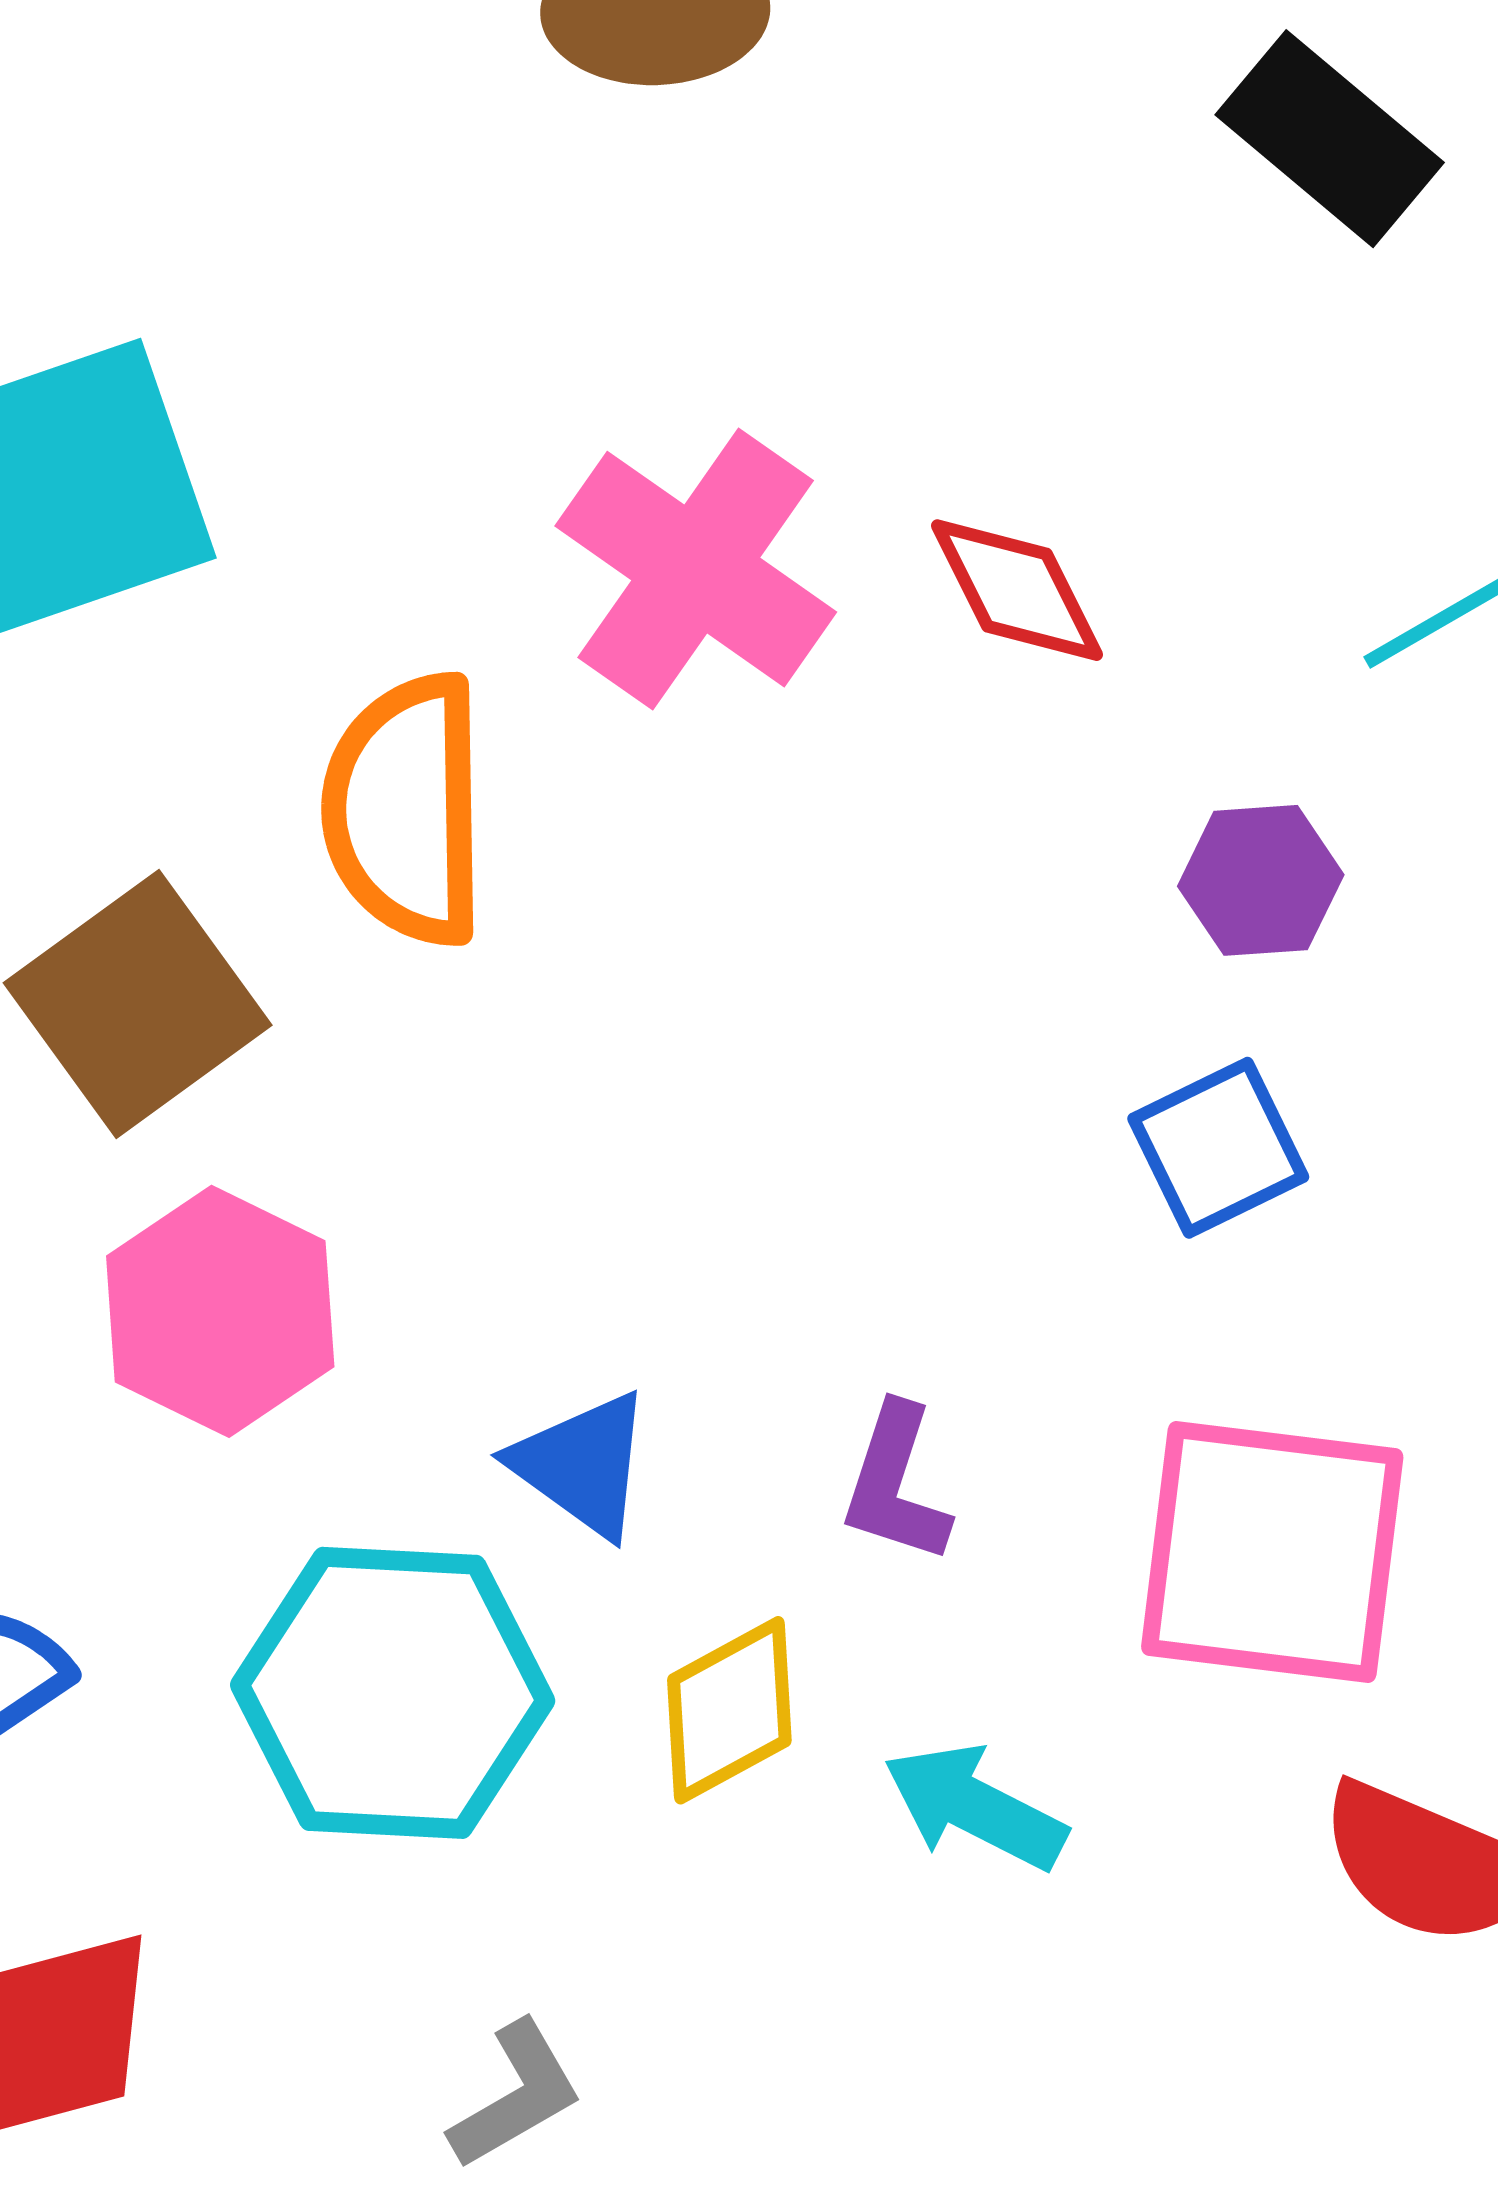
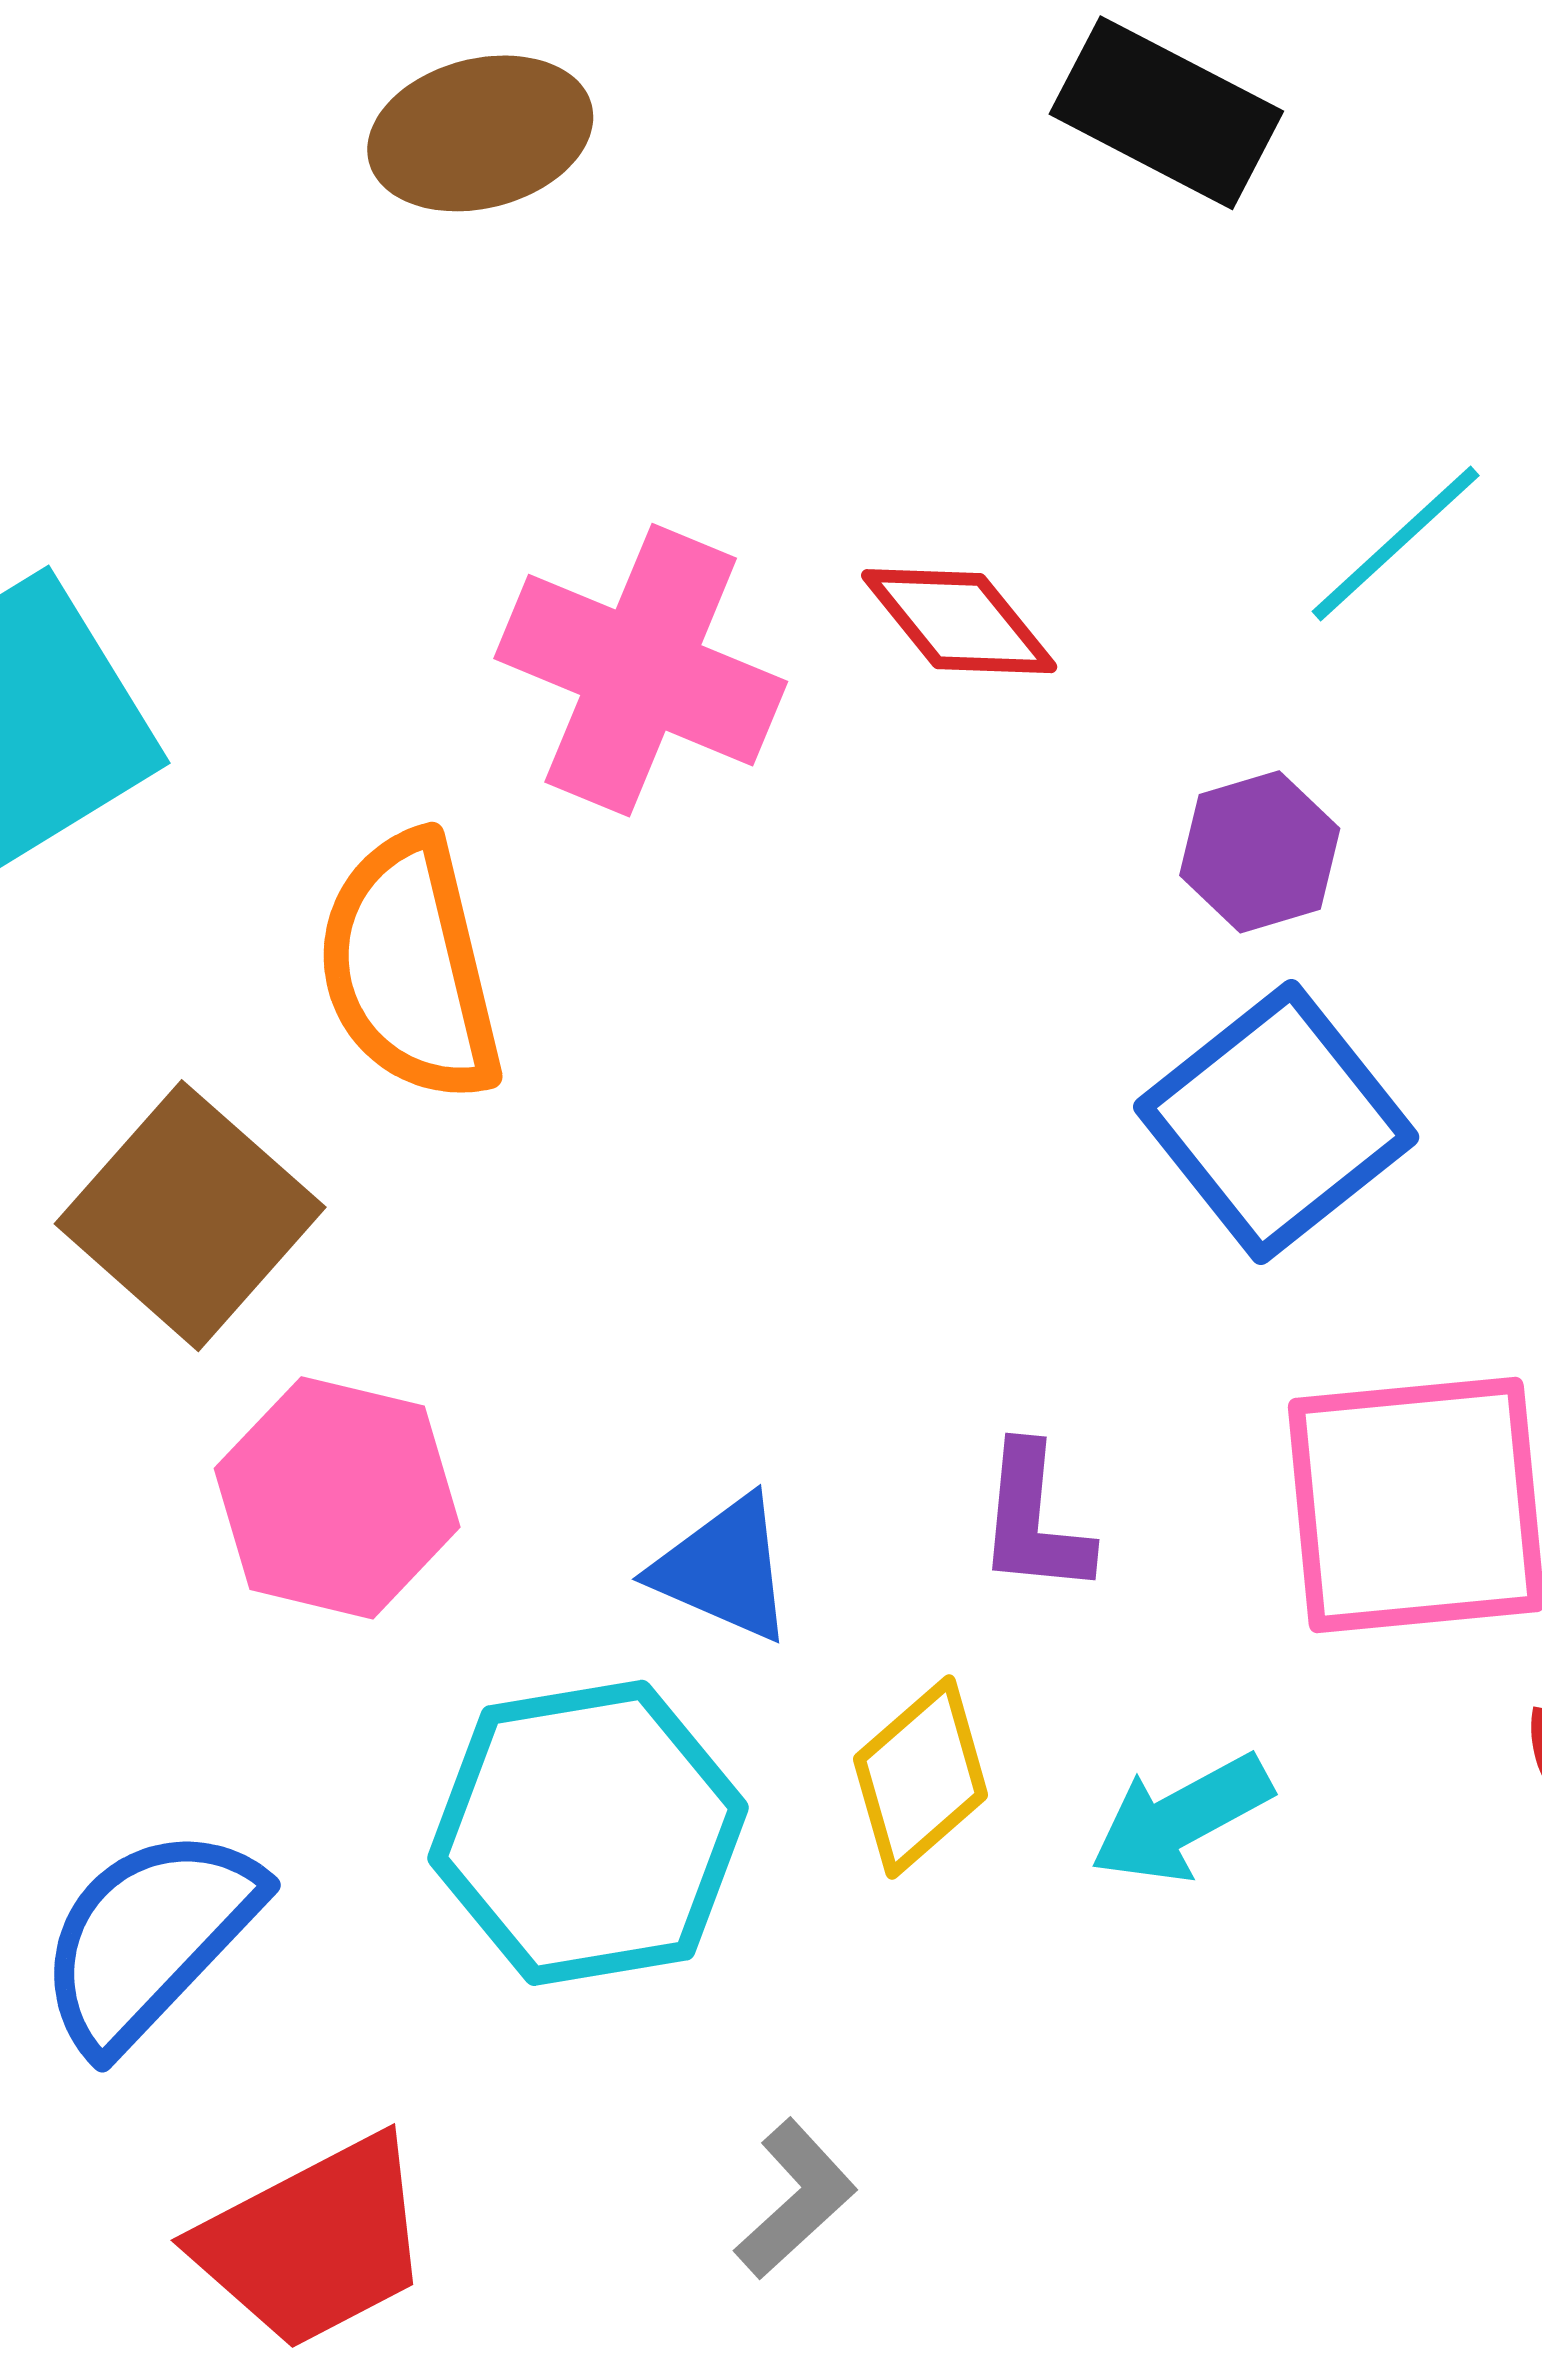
blue square: (1218, 1148) -> (1276, 1122), size x1.5
cyan arrow: (975, 1807) -> (1181, 1818), turned -43

